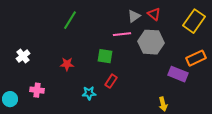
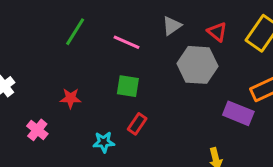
red triangle: (154, 14) -> (217, 32), moved
pink line: (122, 34) -> (126, 42), moved, turned 30
pink cross: (37, 90) -> (37, 130), moved, turned 32

